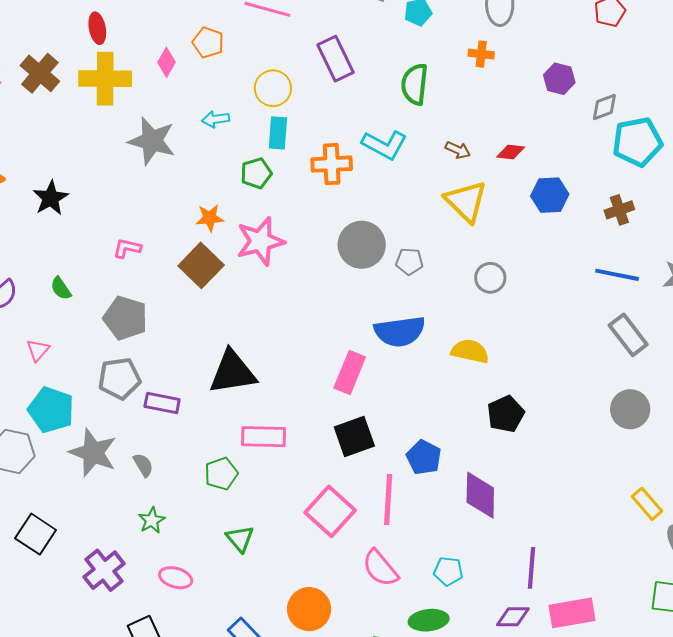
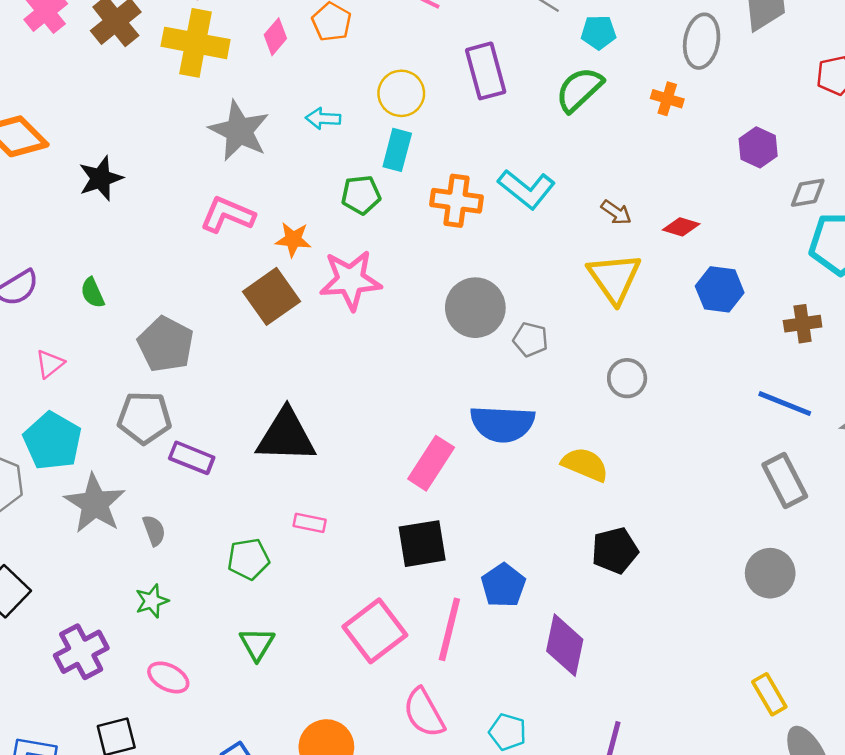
green semicircle: (415, 84) -> (579, 89), moved, turned 30
pink L-shape: (127, 248) -> (227, 215), moved, size x1.5
pink rectangle: (264, 437) -> (310, 523), size x0.6

